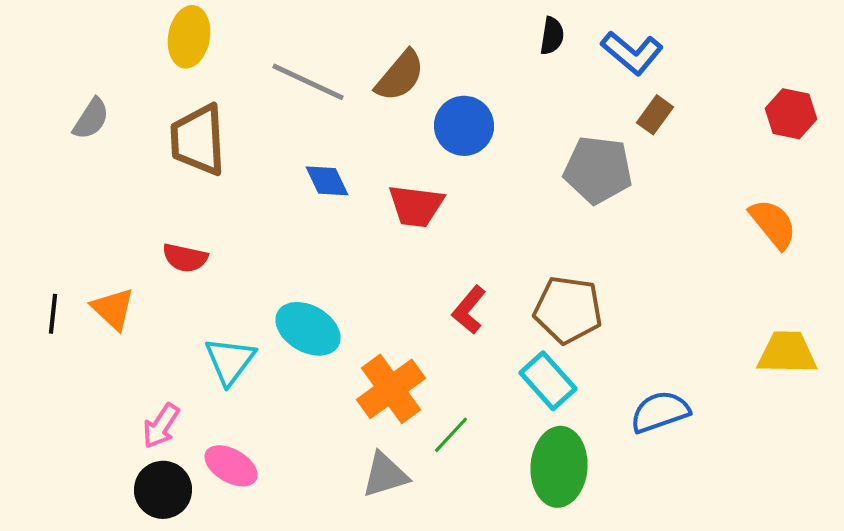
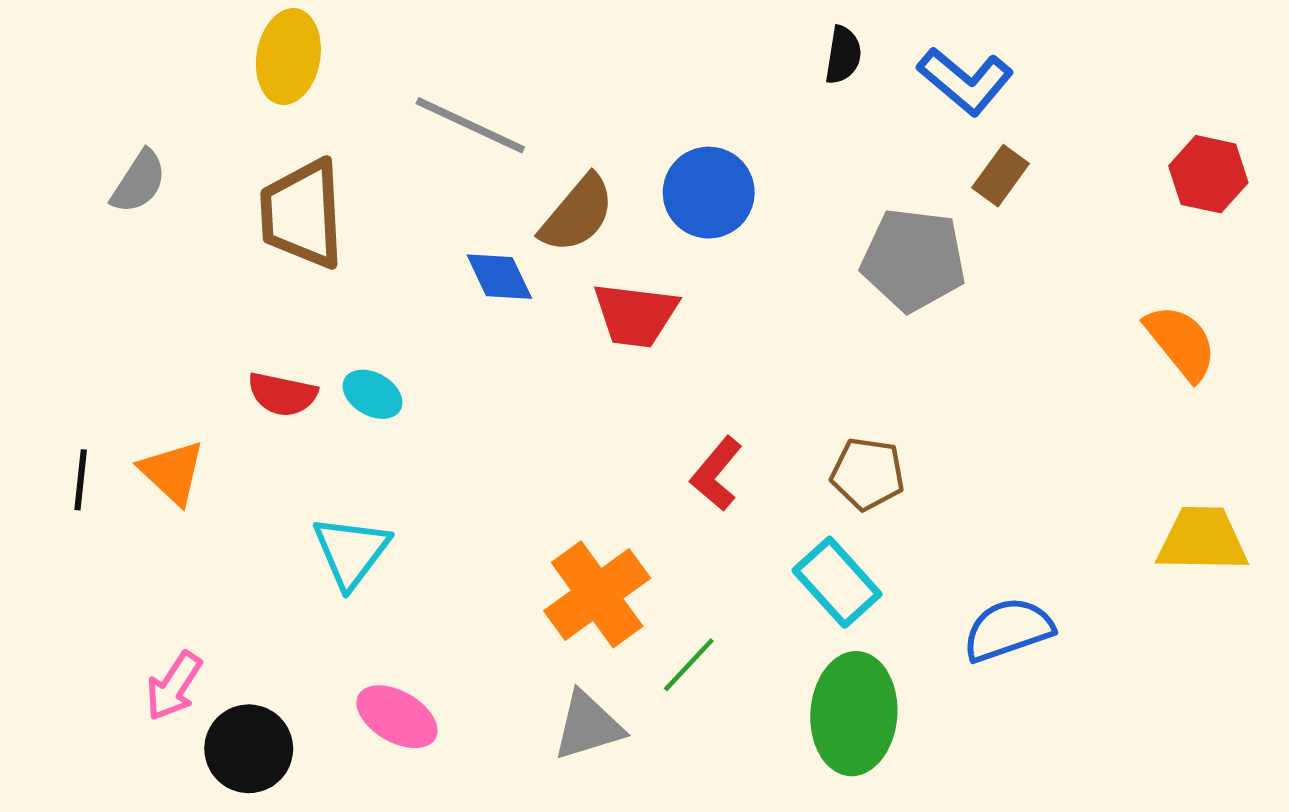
brown semicircle: (400, 76) -> (577, 214), moved
brown pentagon: (568, 310) -> (868, 474), size x0.7
cyan ellipse: (308, 329) -> (372, 394), moved, size x0.6
pink arrow: (161, 426) -> (174, 686), moved
pink ellipse: (231, 466) -> (397, 717), moved

